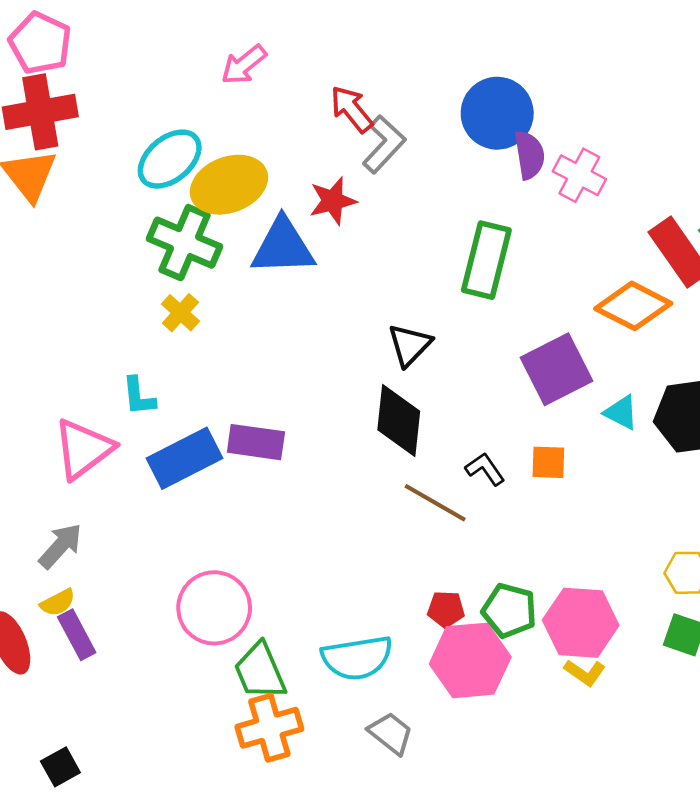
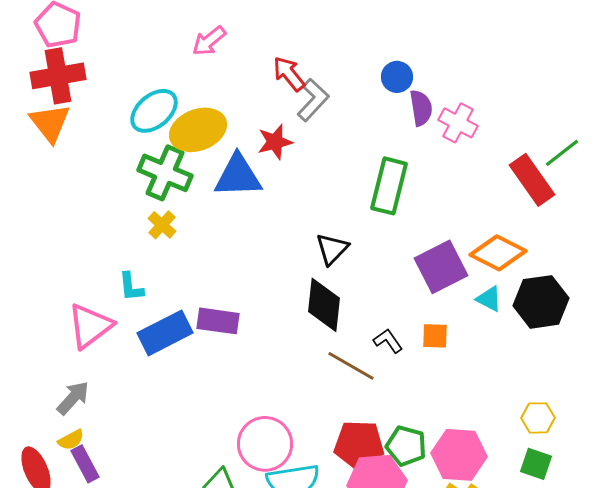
blue circle: (497, 113) -> (397, 77), size x0.6
orange diamond: (633, 306) -> (498, 253), moved
pink circle: (214, 608) -> (265, 444), moved
red pentagon: (446, 609) -> (359, 445), size x1.8

